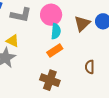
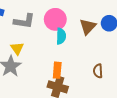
yellow triangle: (13, 41) -> (17, 48), turned 32
orange rectangle: (55, 50) -> (57, 70), moved, turned -49

